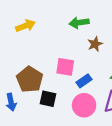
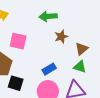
pink square: (65, 67) -> (18, 41), moved

